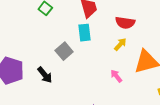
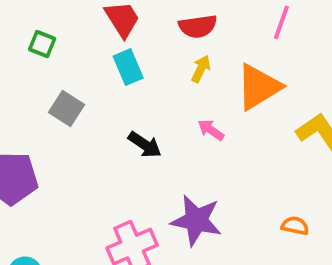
gray square: (64, 51) -> (66, 109), moved
black arrow: (45, 75) -> (145, 145), moved

